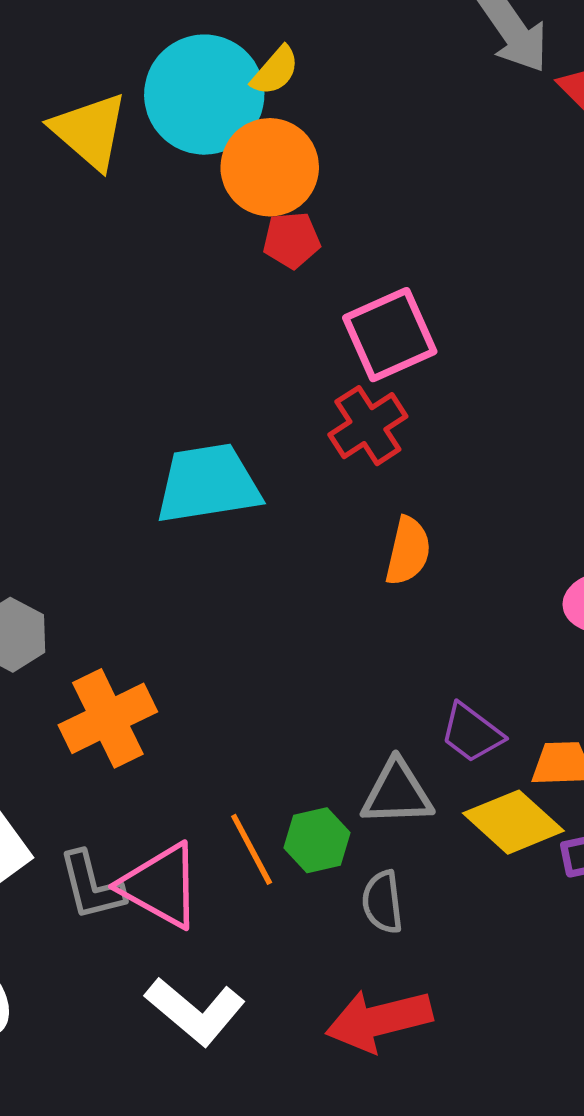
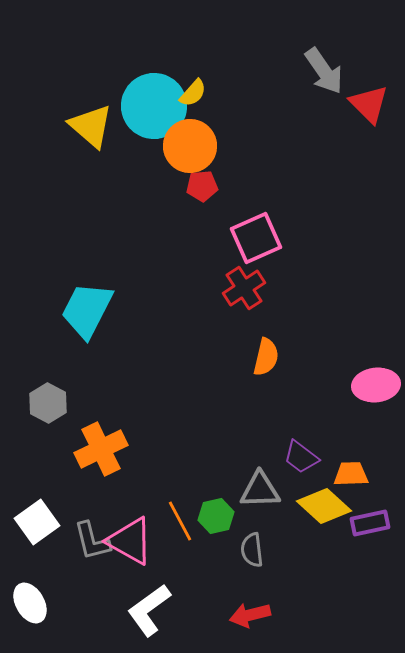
cyan trapezoid: (208, 484) -> (87, 310), moved, turned -54
white L-shape: (195, 1011) -> (149, 610), turned 104
red arrow: (379, 1020) -> (250, 615), size x0.7

